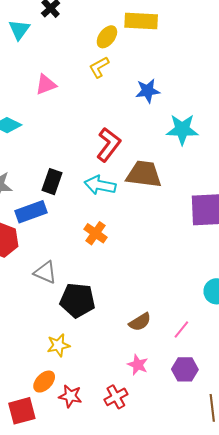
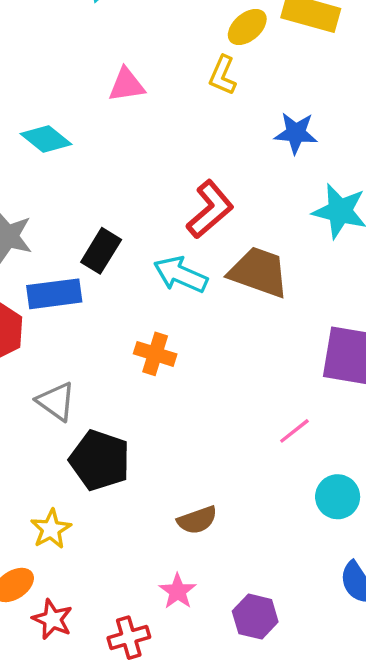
yellow L-shape: (99, 67) -> (223, 75), turned -50
orange cross: (95, 233) -> (155, 354), turned -30
pink line: (181, 329) -> (294, 431), moved
yellow star: (58, 345) -> (51, 529), turned -30

